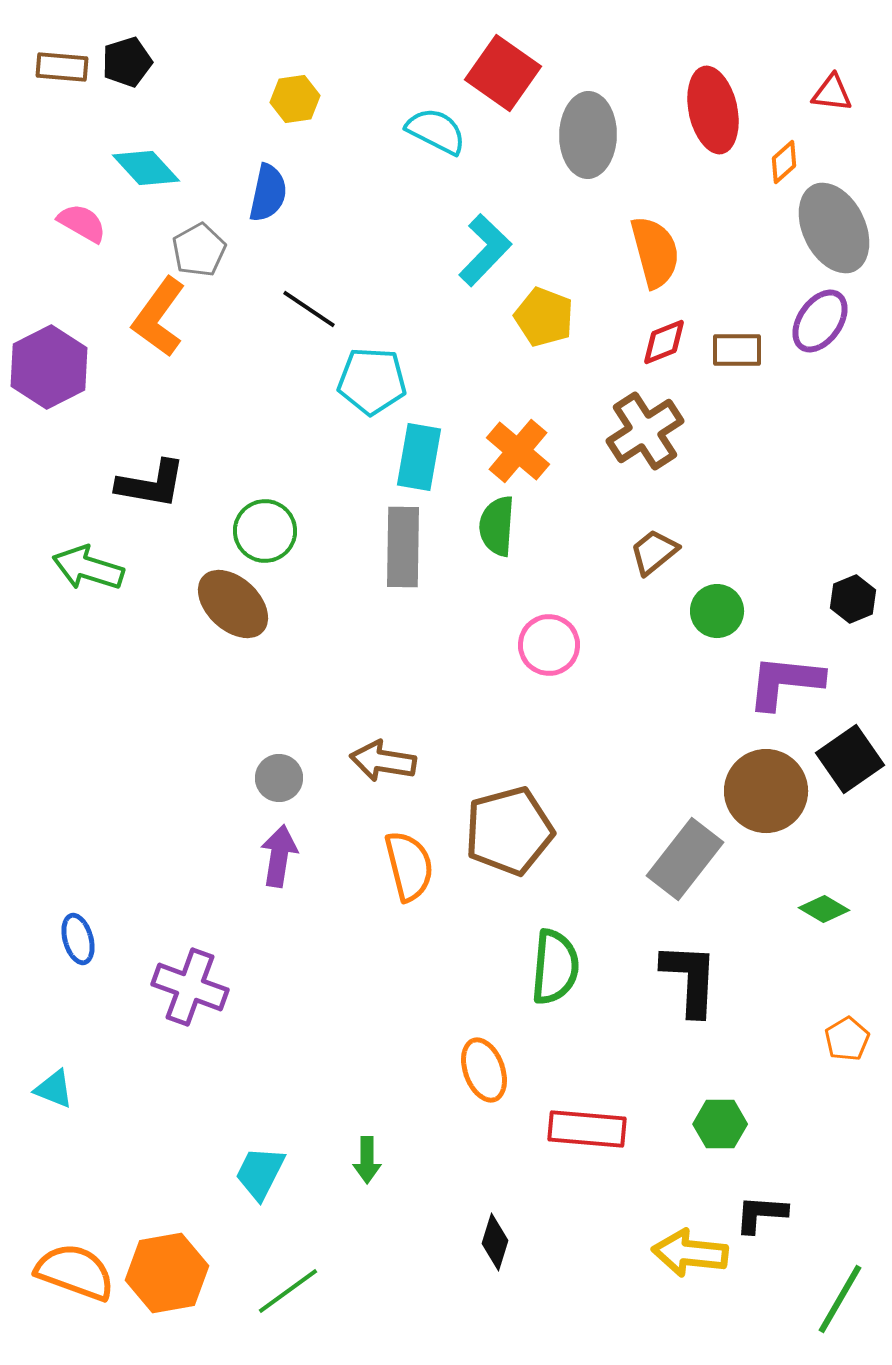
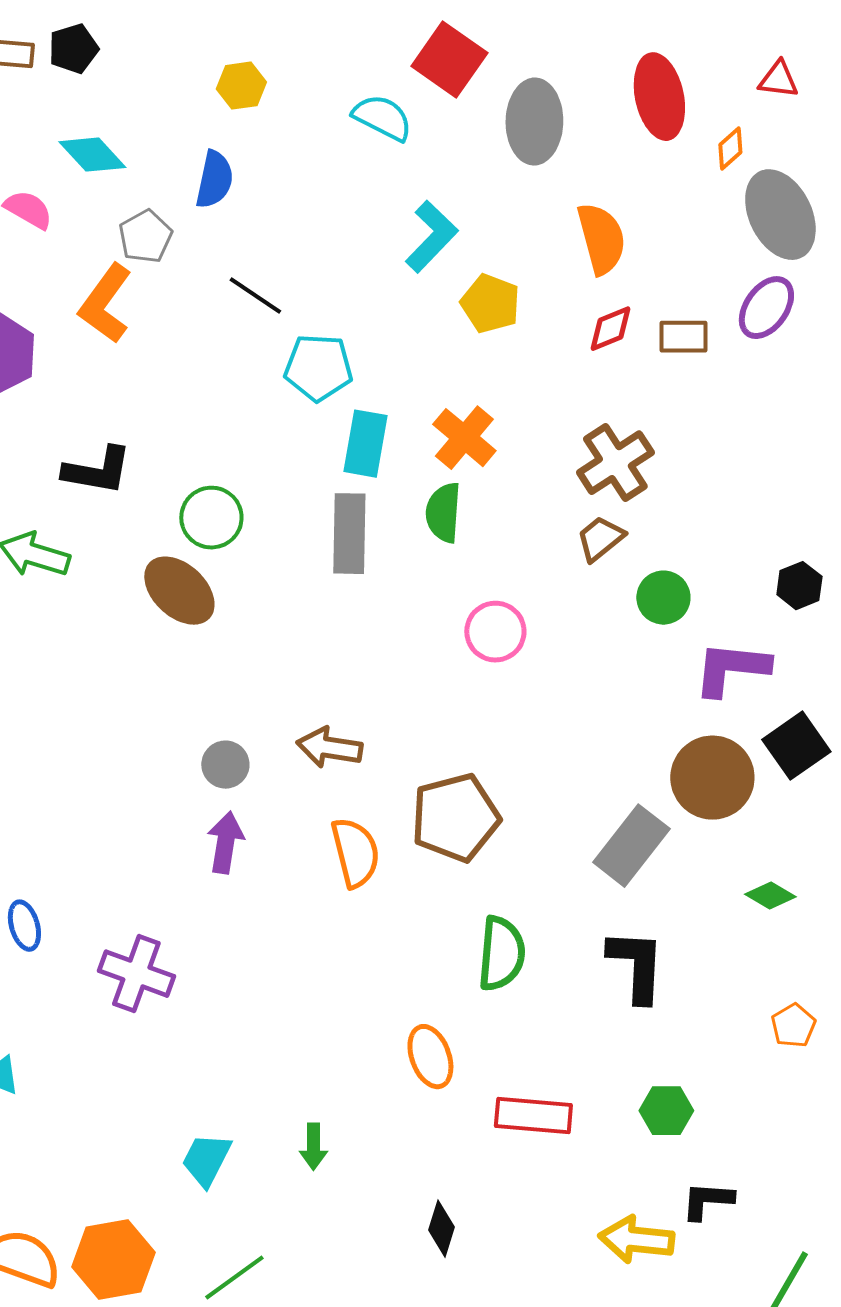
brown cross: (645, 431) -> (615, 463), moved

